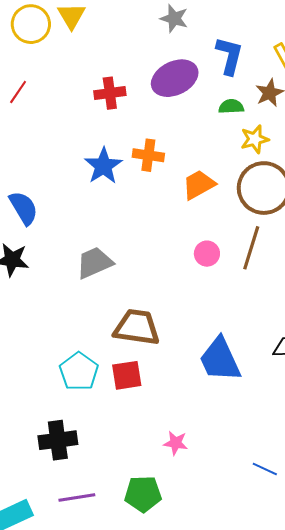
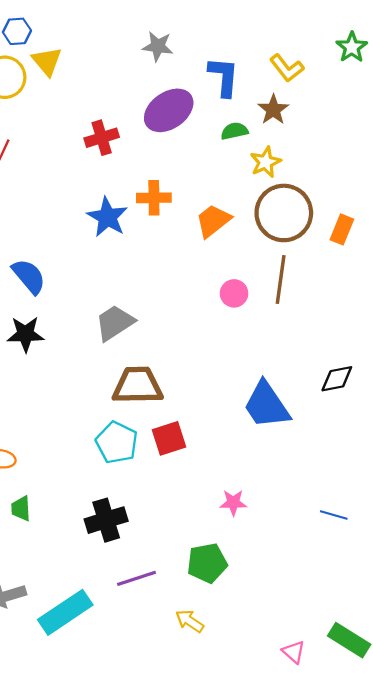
brown trapezoid: (137, 327) -> (138, 386), moved

